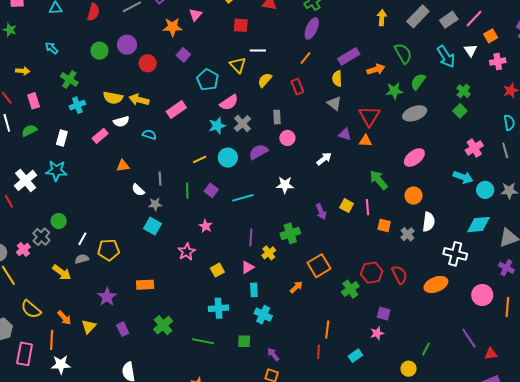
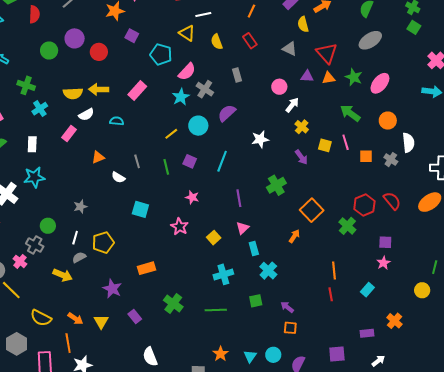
yellow semicircle: (337, 79) -> (303, 24), moved
yellow semicircle: (265, 80) -> (217, 42), turned -49
green star: (394, 91) -> (354, 77), moved, turned -30
pink circle: (287, 138) -> (279, 87), moved
cyan line: (243, 198) -> (222, 161), turned -40
gray star: (155, 204) -> (80, 207), moved
yellow cross: (269, 253) -> (302, 127), moved
cyan cross: (263, 315) -> (268, 271), turned 30

